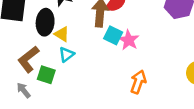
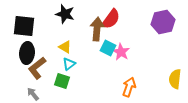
black ellipse: (45, 22) -> (27, 53), moved
green square: (46, 75) -> (62, 81), moved

